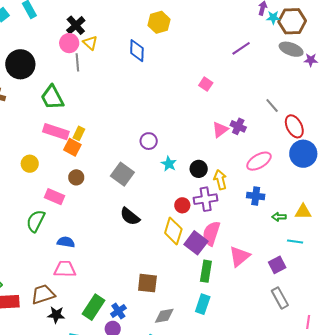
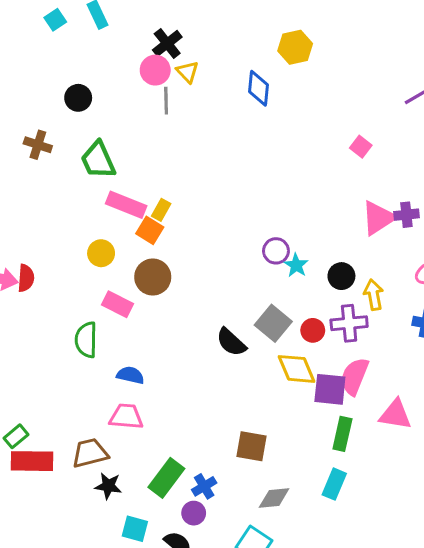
black circle: (20, 64) -> (78, 98), size x0.6
green trapezoid: (52, 97) -> (98, 160), moved
purple cross: (238, 126) -> (406, 215), turned -35
pink triangle: (220, 130) -> (378, 218), size x1.4
purple circle: (149, 141) -> (276, 251), moved
yellow circle: (30, 164) -> (101, 253), moved
gray square: (122, 174) -> (273, 323), moved
brown circle: (76, 177) -> (153, 277), size x1.5
green semicircle: (36, 221) -> (86, 340), turned -30
yellow diamond: (173, 231) -> (296, 369), turned -44
purple square: (196, 243) -> (330, 389), turned -35
pink triangle: (239, 256) -> (395, 415), turned 45

